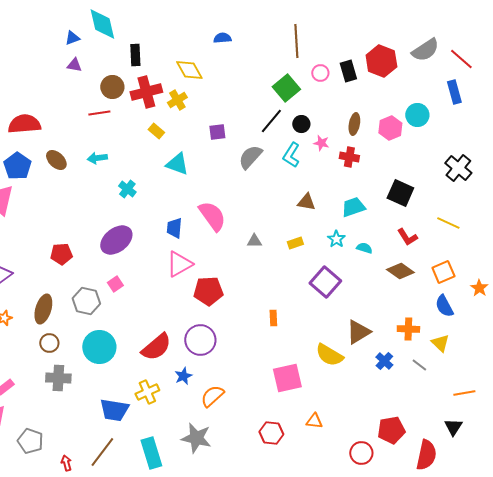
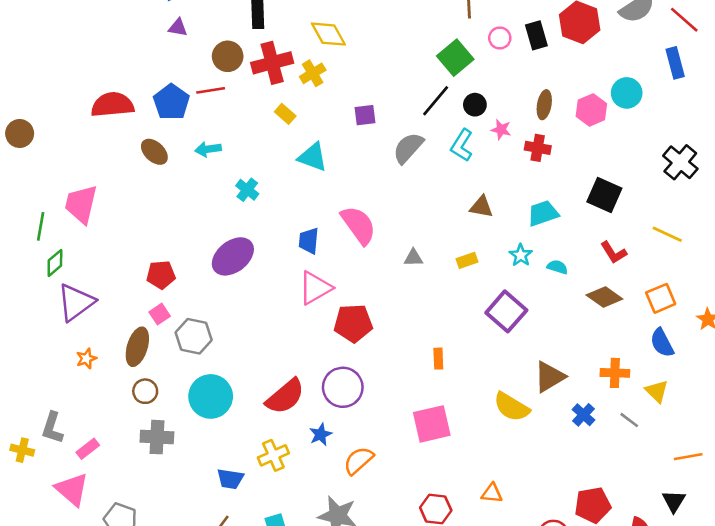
blue pentagon: (17, 166) -> (171, 102), moved
pink square: (115, 284) -> (160, 314), moved
pink square: (287, 378) -> (432, 424), moved
blue trapezoid: (114, 410) -> (230, 479), size x0.7

